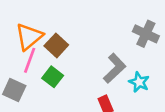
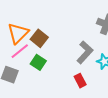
pink line: (30, 60) -> (20, 51), turned 36

